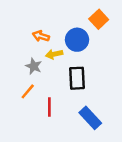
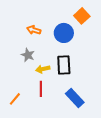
yellow arrow: (54, 54) -> (43, 69), moved
orange line: (28, 91) -> (15, 99), moved

